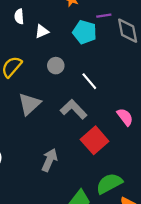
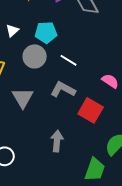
cyan pentagon: (85, 32) -> (46, 32), moved
gray circle: (56, 66) -> (35, 56), size x1.5

